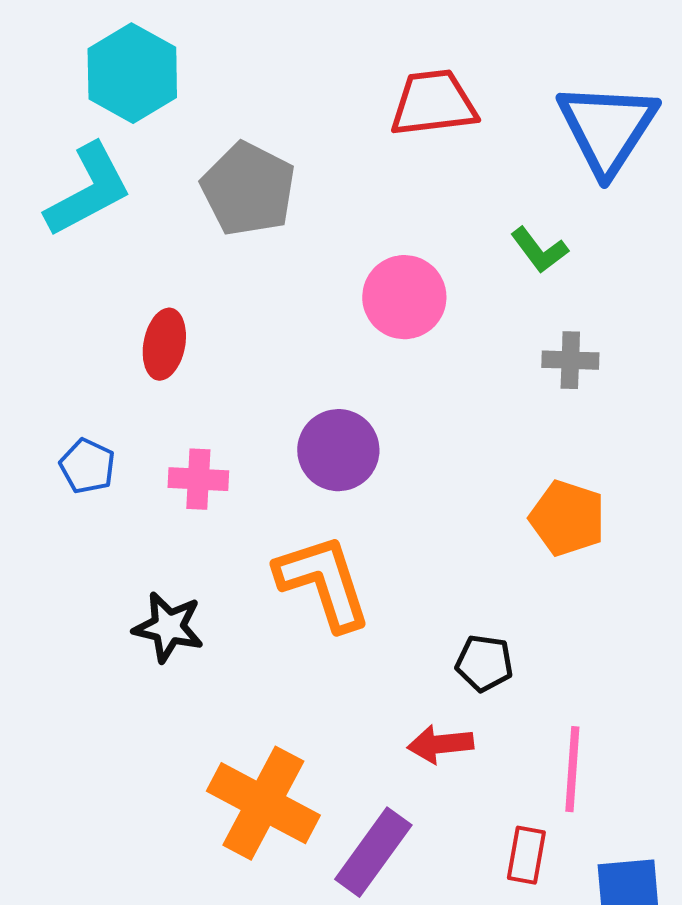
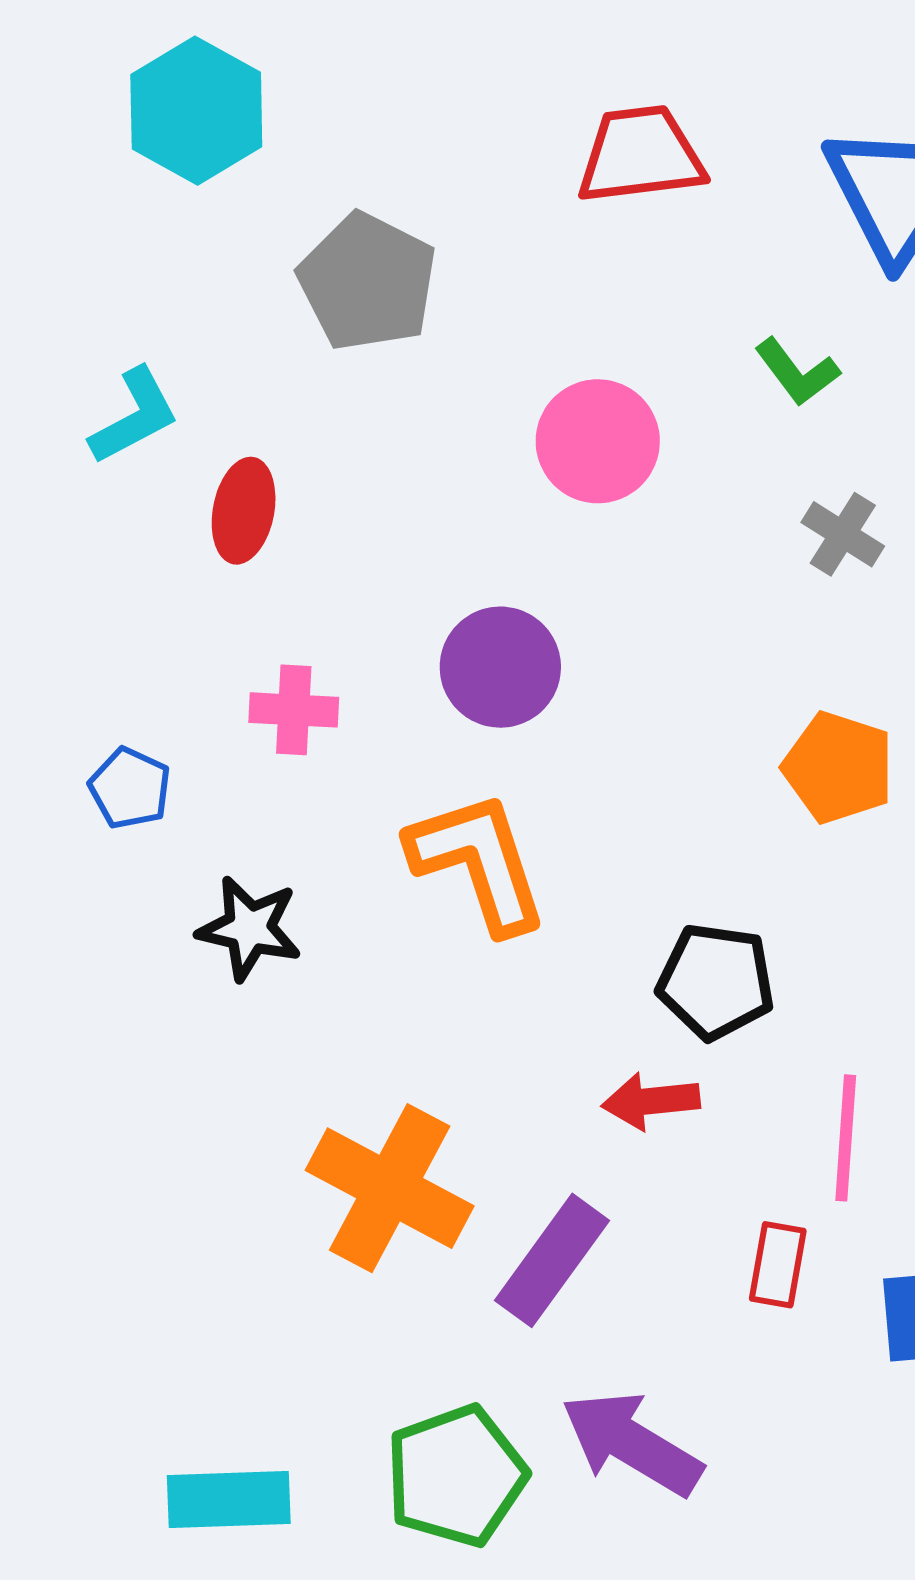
cyan L-shape: (88, 190) -> (134, 416), moved, size x0.7
gray cross: (570, 360) -> (843, 534), turned 30
blue pentagon: (87, 466) -> (130, 788), moved
black pentagon: (484, 663) -> (716, 981), size x1.4

